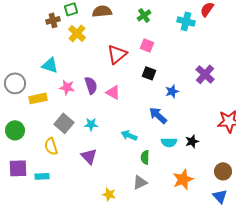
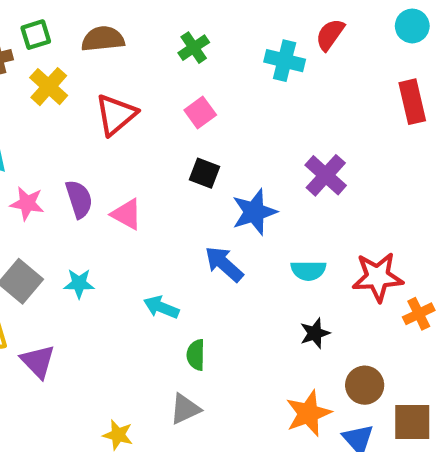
pink square: (147, 45) -> (200, 113), turned 32
red triangle: (117, 54) -> (116, 115), moved
blue star: (172, 91) -> (254, 212), size x1.5
black star: (192, 141) -> (315, 333), moved
cyan semicircle: (169, 142) -> (308, 270), moved
purple triangle: (89, 156) -> (38, 361), moved
orange star: (183, 179) -> (308, 413), moved

